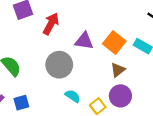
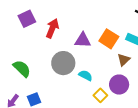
brown triangle: (118, 70) -> (124, 60), moved
cyan semicircle: (73, 96) -> (86, 75), moved

